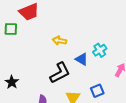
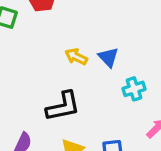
blue triangle: (82, 59) -> (108, 57), moved

